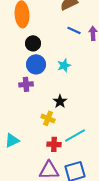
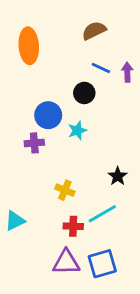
black circle: (33, 43) -> (84, 93), moved
cyan star: (64, 65) -> (77, 130), moved
black star: (60, 101) -> (118, 176), moved

